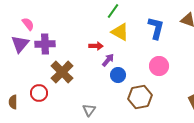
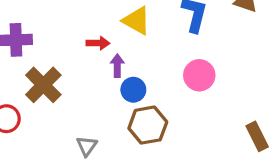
purple arrow: (108, 60) -> (117, 66), turned -40
brown hexagon: (140, 97) -> (148, 125), moved

